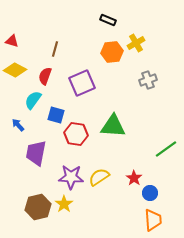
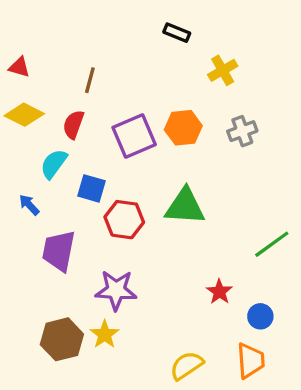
orange hexagon: (112, 52) -> (183, 128), moved
yellow semicircle: (99, 177) -> (187, 366), moved
blue circle: (150, 193) -> (260, 316), moved

